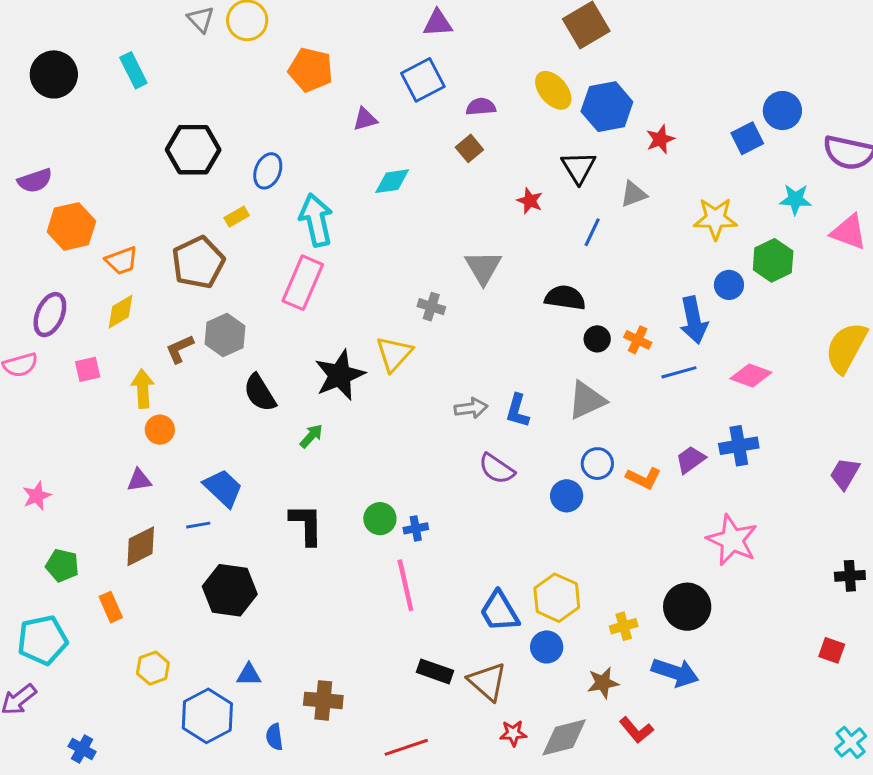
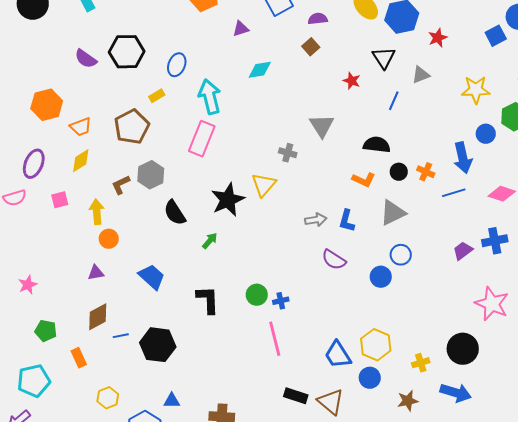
purple semicircle: (35, 181) -> (86, 59), moved, turned 55
orange L-shape: (644, 478) -> (364, 180), moved
blue line: (198, 525) -> (121, 336), moved

